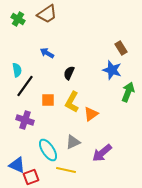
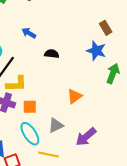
black semicircle: (69, 73) -> (52, 54), turned 72
orange square: (48, 100) -> (30, 107), moved
yellow L-shape: (72, 102) -> (16, 84), moved, turned -120

